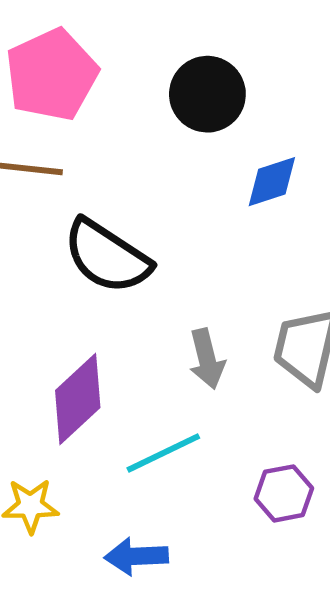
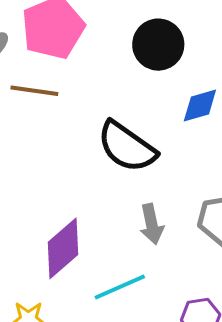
black semicircle: (107, 256) -> (127, 147), moved

